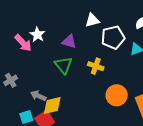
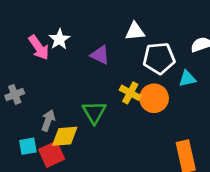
green triangle: (63, 65) -> (94, 112), moved
orange circle: (117, 95) -> (154, 98), moved
gray arrow: (38, 96) -> (48, 120), turned 77

